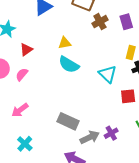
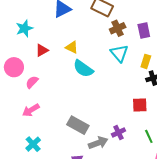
yellow triangle: (65, 43) -> (72, 47), moved, turned 32
pink semicircle: (22, 74) -> (32, 82), moved
cyan triangle: (108, 74) -> (119, 53), moved
purple cross: (111, 133) -> (118, 132), moved

